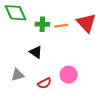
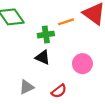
green cross: (42, 24) -> (46, 35), moved
pink circle: (69, 75) -> (82, 64), moved

